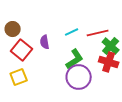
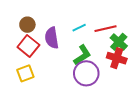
brown circle: (13, 29) -> (27, 25), moved
purple semicircle: (45, 42) -> (52, 38), size x1.5

